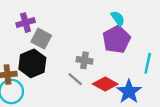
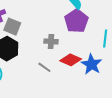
gray line: (75, 79) -> (44, 67), moved

